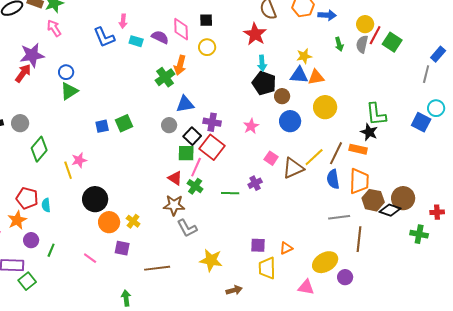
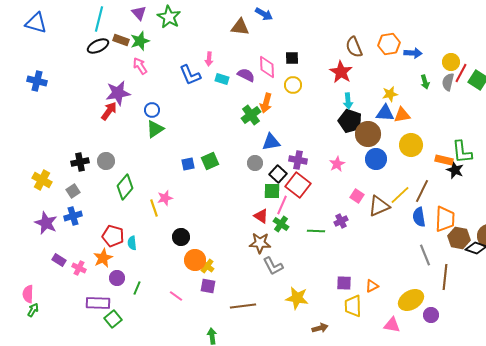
brown circle: (282, 96) -> (368, 134), size x1.6
orange rectangle: (358, 149) -> (444, 160), moved
black circle: (95, 199) -> (181, 237), size x0.7
gray line: (339, 217) -> (425, 255), turned 75
yellow cross: (133, 221) -> (207, 266), moved

